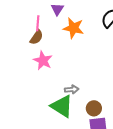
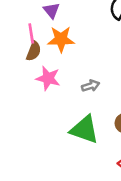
orange star: (73, 28) -> (61, 39), moved
gray arrow: (72, 90) -> (91, 86), moved

